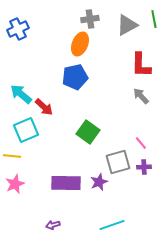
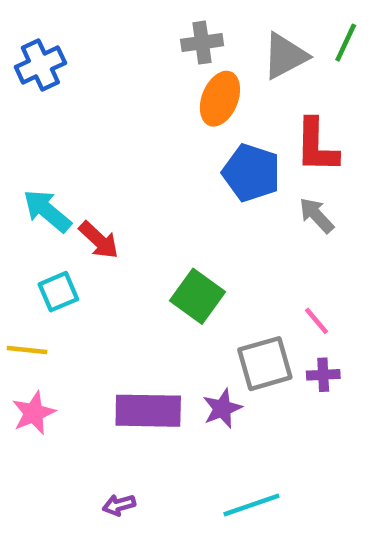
green line: (154, 19) -> (346, 43), turned 36
orange ellipse: (80, 44) -> (220, 99), moved
blue pentagon: (75, 77) -> (251, 173), moved, turned 30
cyan square: (26, 130) -> (58, 292), size x0.7

